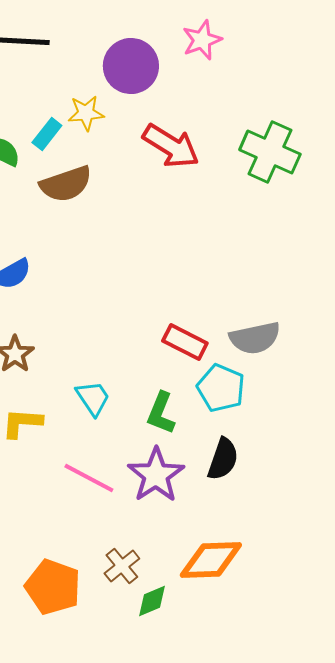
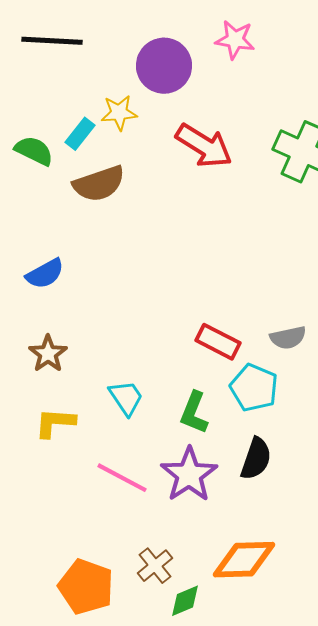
pink star: (202, 40) -> (235, 40), turned 30
gray semicircle: (255, 338) -> (288, 338), size x0.7

